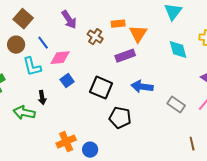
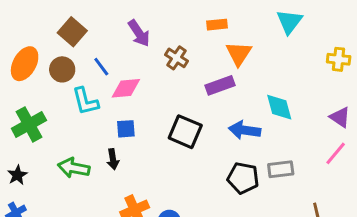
orange rectangle: (118, 24) -> (217, 25), moved
cyan diamond: (178, 50) -> (279, 107), moved
blue square: (67, 81) -> (126, 129), moved, turned 32
black arrow: (42, 98) -> (113, 159), moved
gray rectangle: (176, 105) -> (281, 169), moved, turned -42
black pentagon: (120, 118) -> (243, 178), moved

